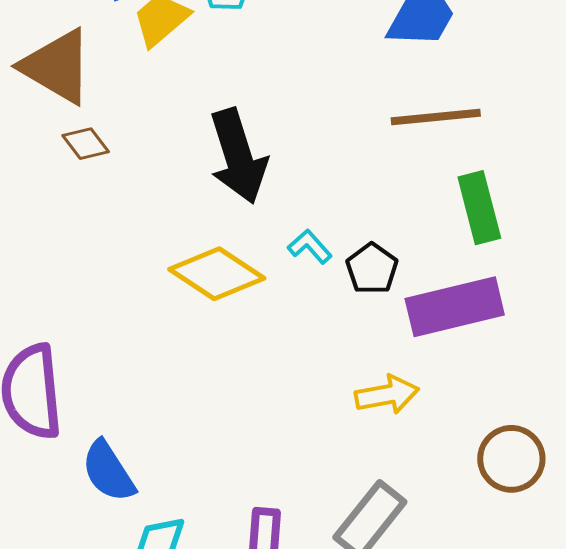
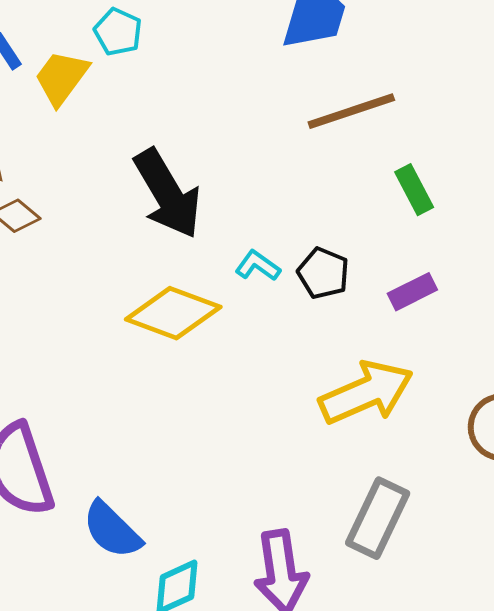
green rectangle: (479, 208) -> (414, 190), size x0.7
purple rectangle: (455, 307) -> (412, 292), size x0.5
yellow arrow: (387, 395) -> (366, 393), size x1.5

